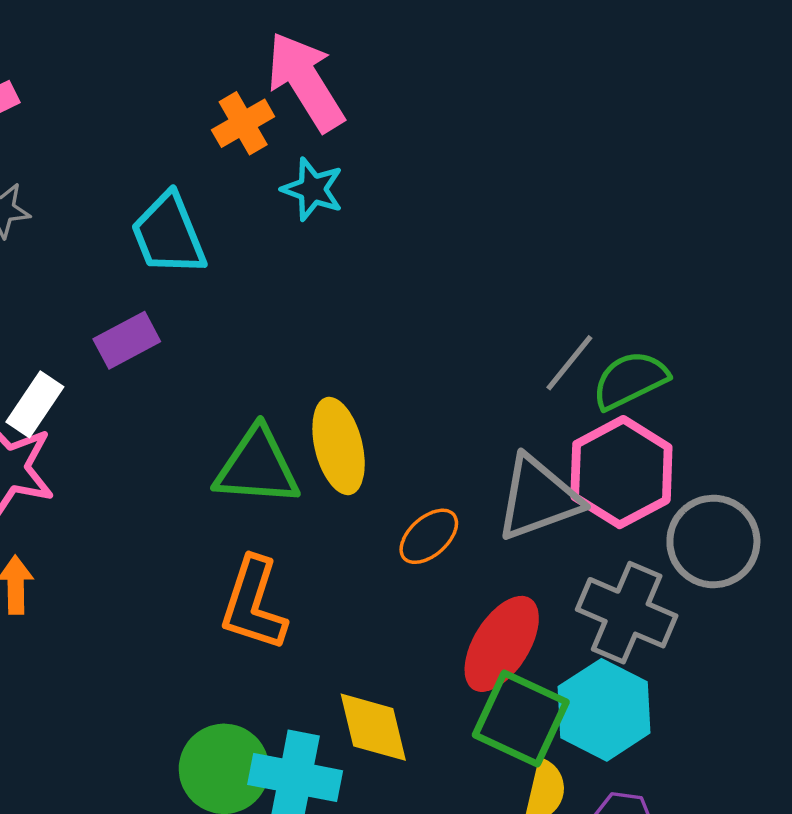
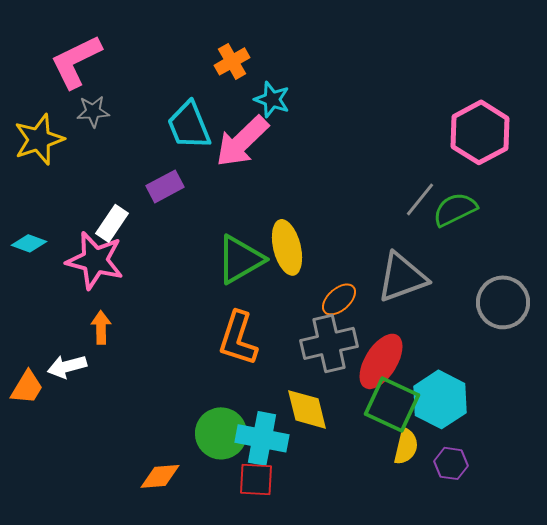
pink arrow: (306, 82) -> (242, 141), moved, turned -102
green triangle: (257, 467) -> (240, 259), turned -34
pink hexagon: (621, 472) -> (480, 132), moved
gray cross: (627, 613) -> (329, 343), moved, turned -36

